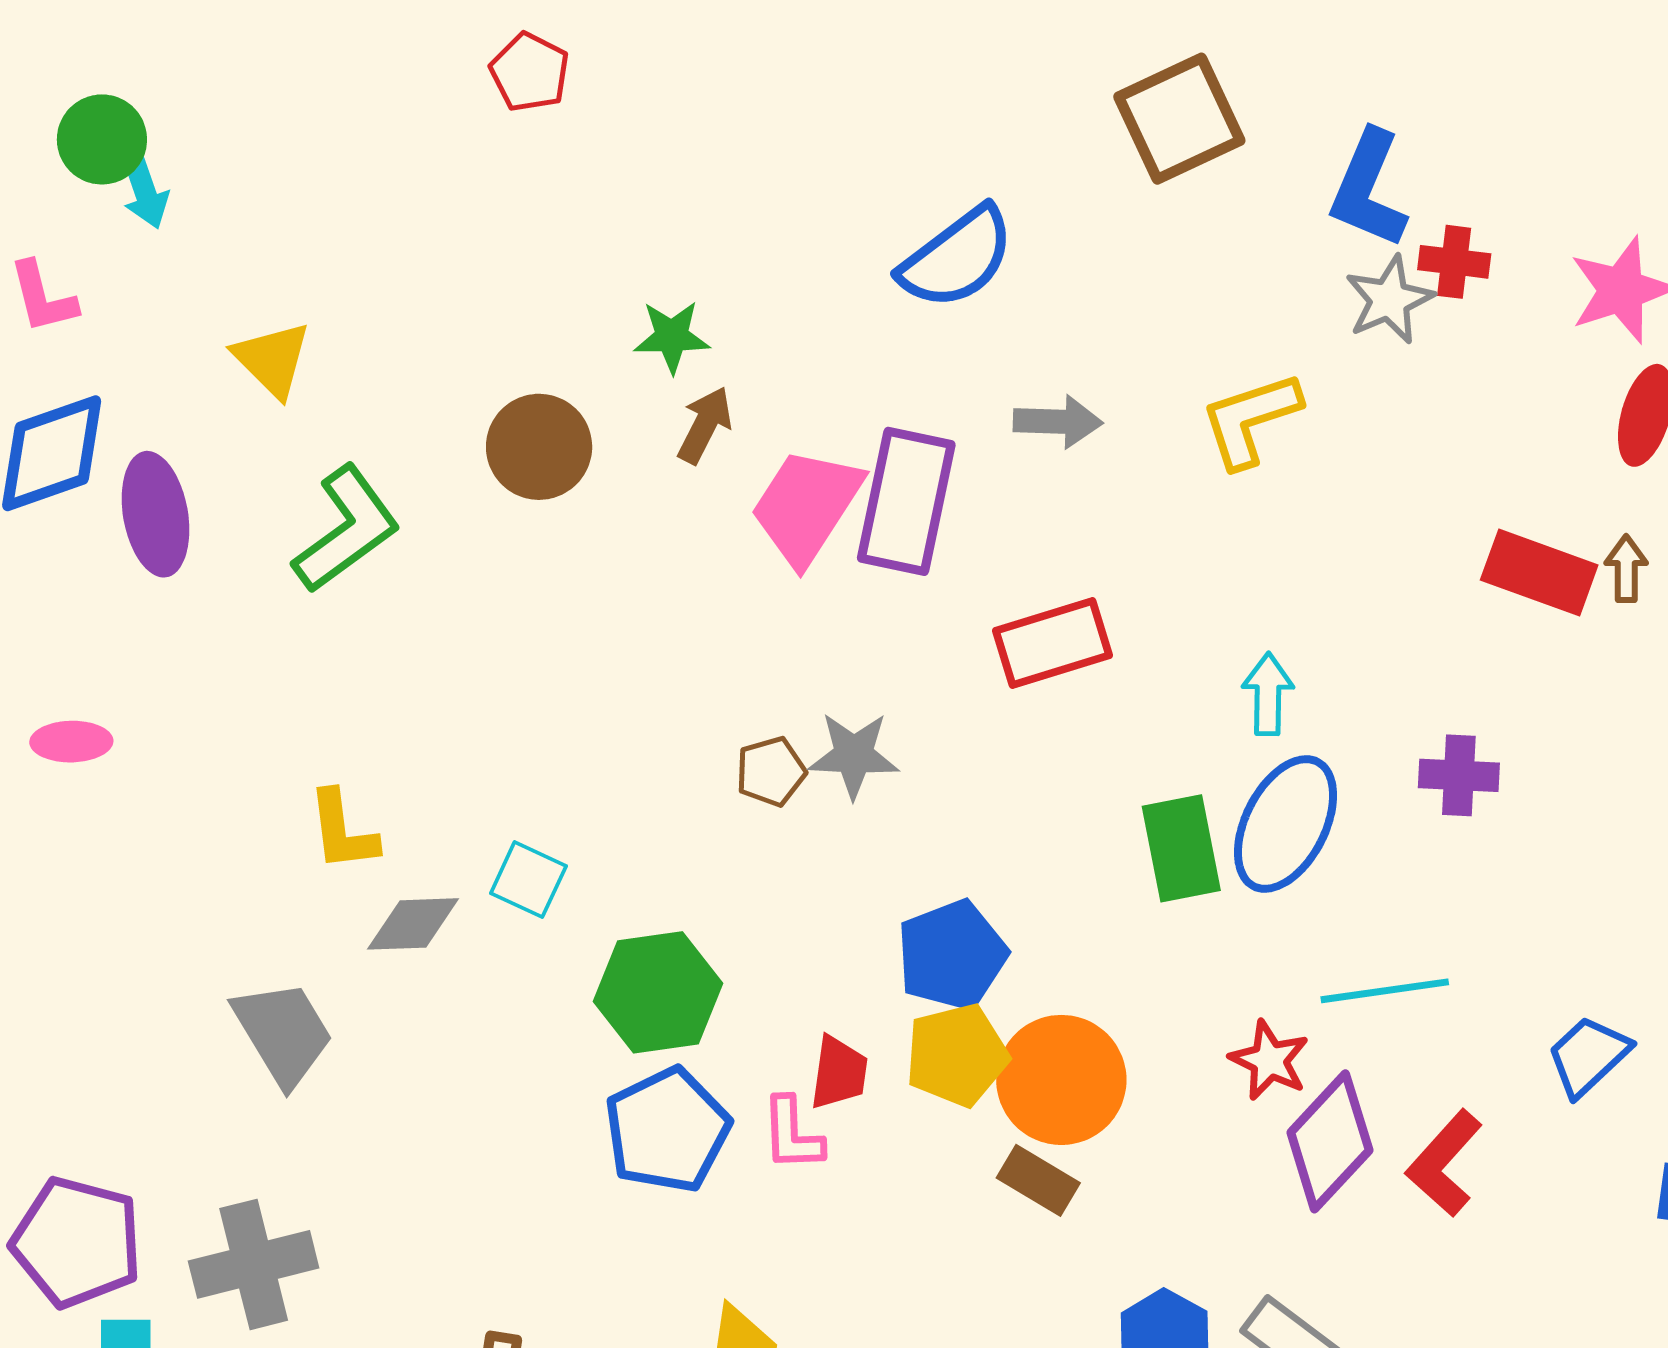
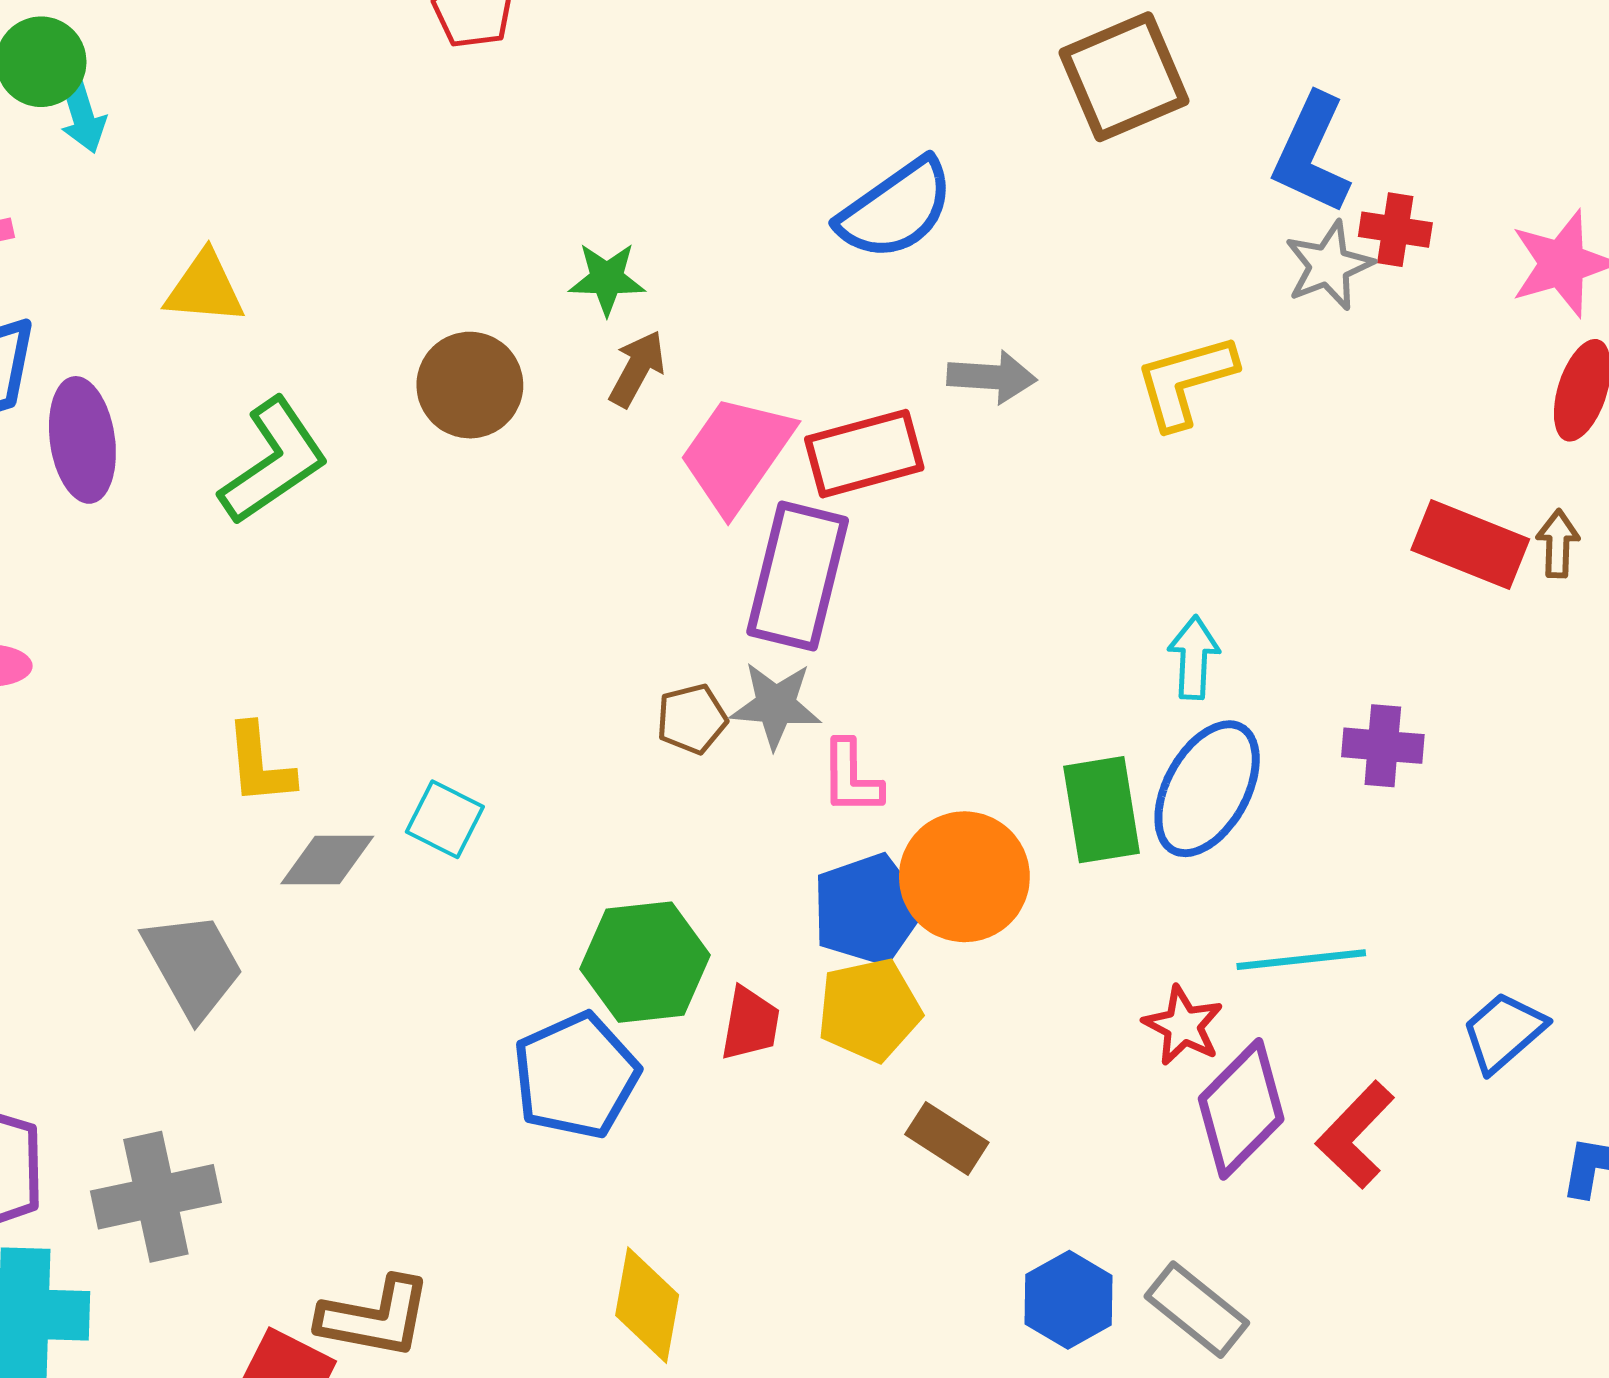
yellow triangle: (272, 359) -> (205, 288), turned -42
purple rectangle: (906, 501) -> (798, 576), moved
red rectangle: (1052, 643) -> (864, 454), moved
green hexagon: (658, 992) -> (645, 962), moved
orange circle: (1061, 1080) -> (964, 877), moved
pink L-shape: (792, 1134) -> (851, 777), moved

